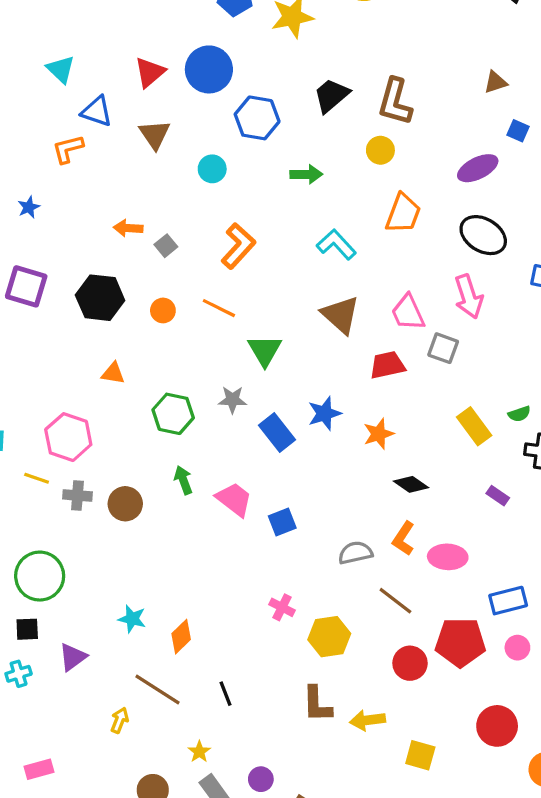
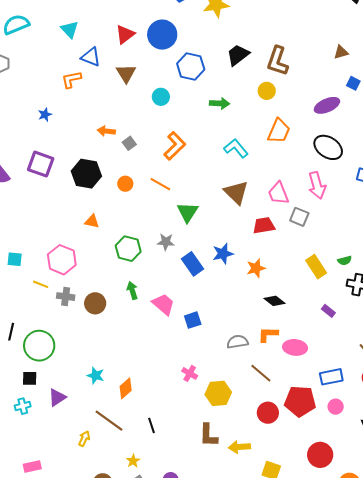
orange L-shape: (403, 538) -> (268, 334), turned 55

